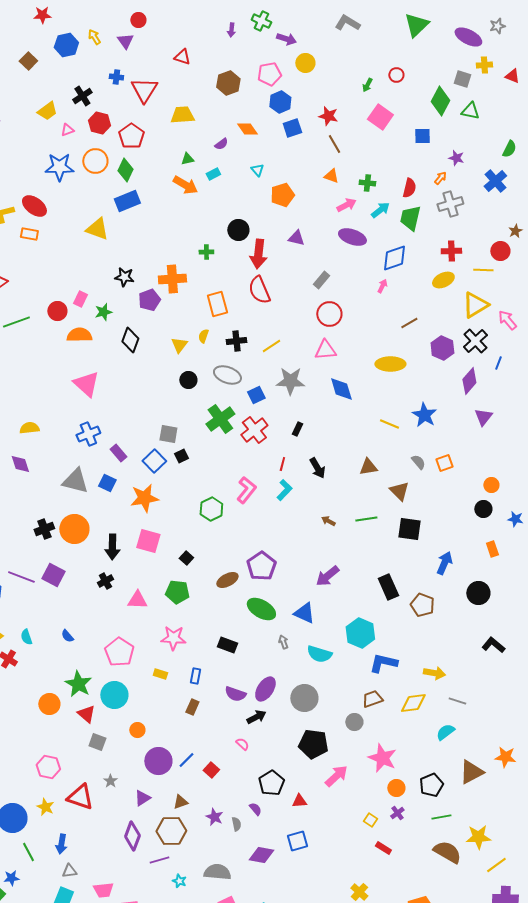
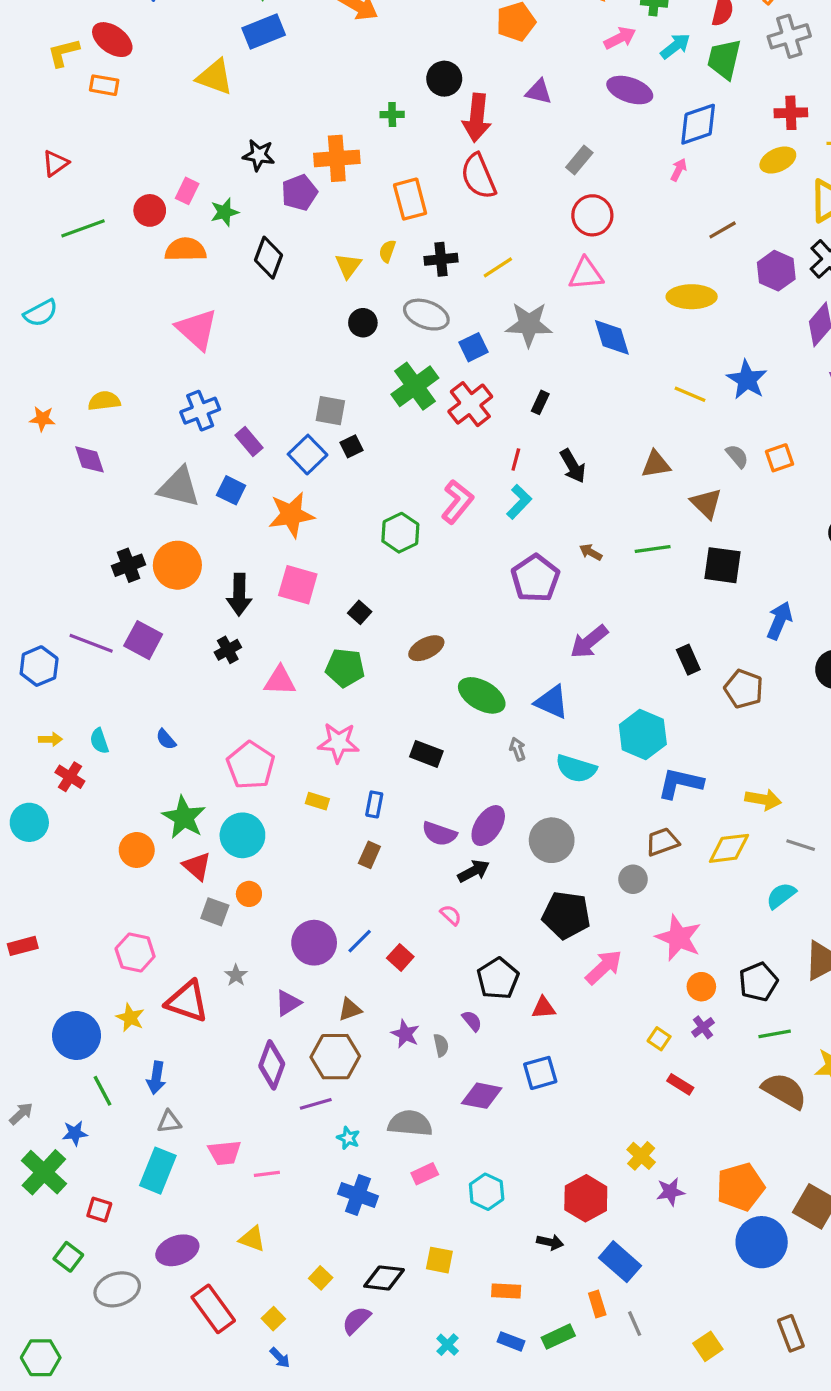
purple pentagon: (261, 566) -> (535, 578), moved
black rectangle: (388, 587) -> (688, 660), size x0.7
orange circle: (137, 730) -> (249, 894), moved

